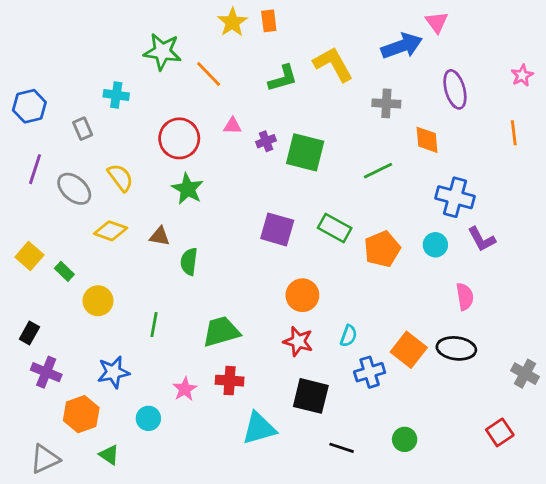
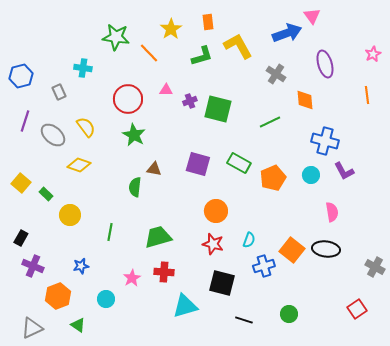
orange rectangle: (269, 21) -> (208, 22), moved
yellow star: (232, 22) -> (171, 29), moved
gray cross: (386, 103) -> (276, 74), turned 30
brown triangle: (160, 236) -> (154, 169), moved
blue star: (113, 372) -> (81, 266), size x0.7

